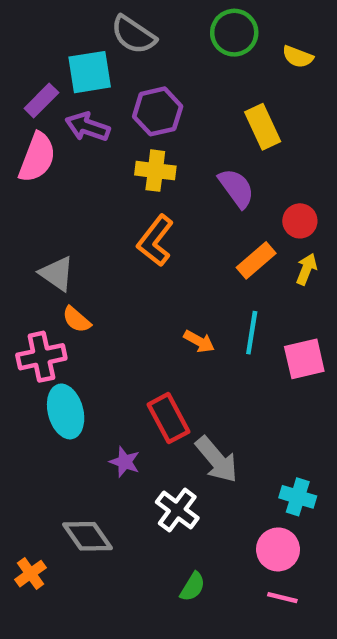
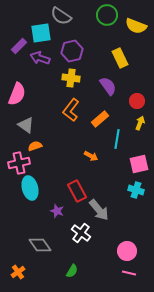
yellow semicircle: (298, 57) -> (136, 26), size x1.5
pink semicircle: (37, 157) -> (17, 94), moved
orange rectangle: (256, 260) -> (100, 119), moved
orange semicircle: (77, 320) -> (35, 146), turned 120
cyan line: (252, 333) -> (117, 139), moved
cyan cross: (298, 497) -> (136, 190), moved
orange cross: (31, 574) -> (18, 272), moved
green semicircle: (193, 587) -> (72, 271), moved

